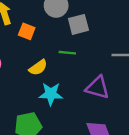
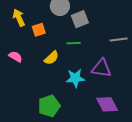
orange square: (27, 31) -> (39, 30), turned -32
cyan star: (51, 94) -> (75, 78), moved

